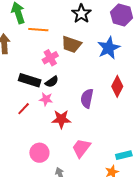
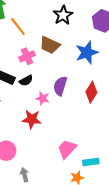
orange line: (38, 30) -> (18, 27), turned 42
purple semicircle: (87, 98) -> (60, 86), moved
pink star: (46, 99) -> (43, 98), moved
pink trapezoid: (81, 148) -> (67, 149), moved

